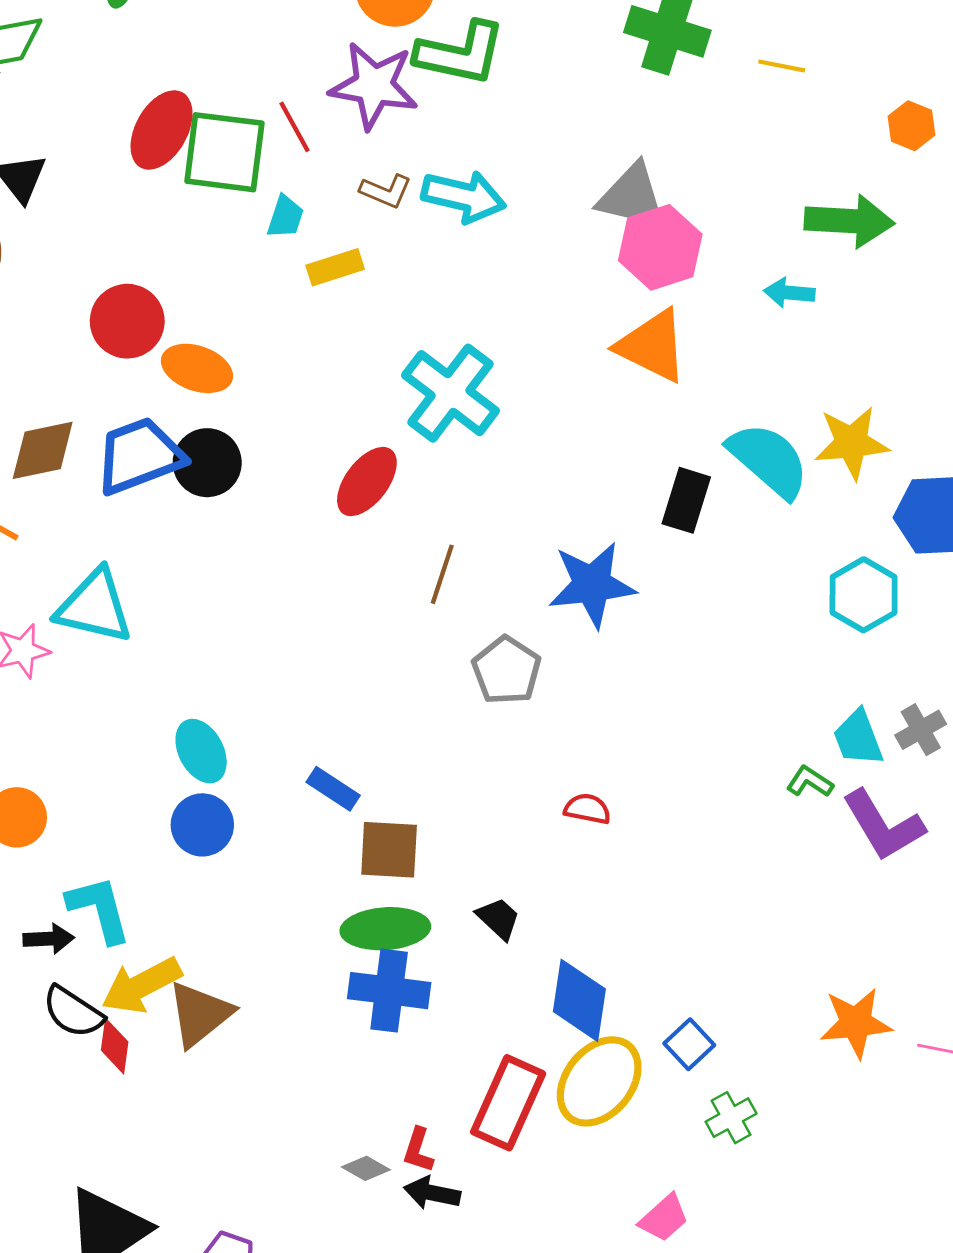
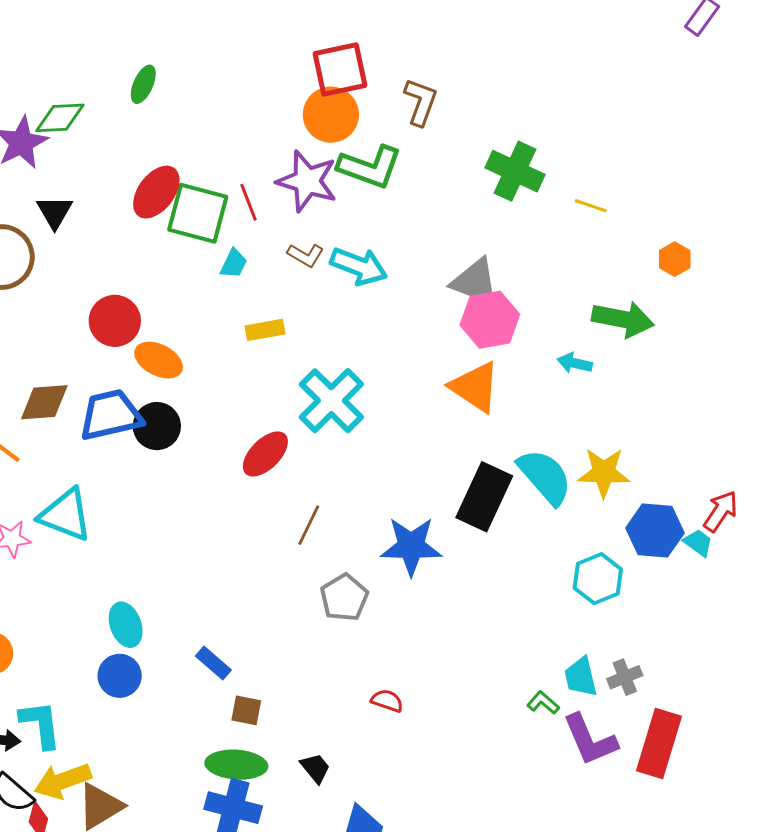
yellow rectangle: (335, 267) -> (265, 330), moved
black rectangle: (686, 500) -> (484, 497), size x1.5
brown square: (389, 850) -> (246, 710), size x0.7

